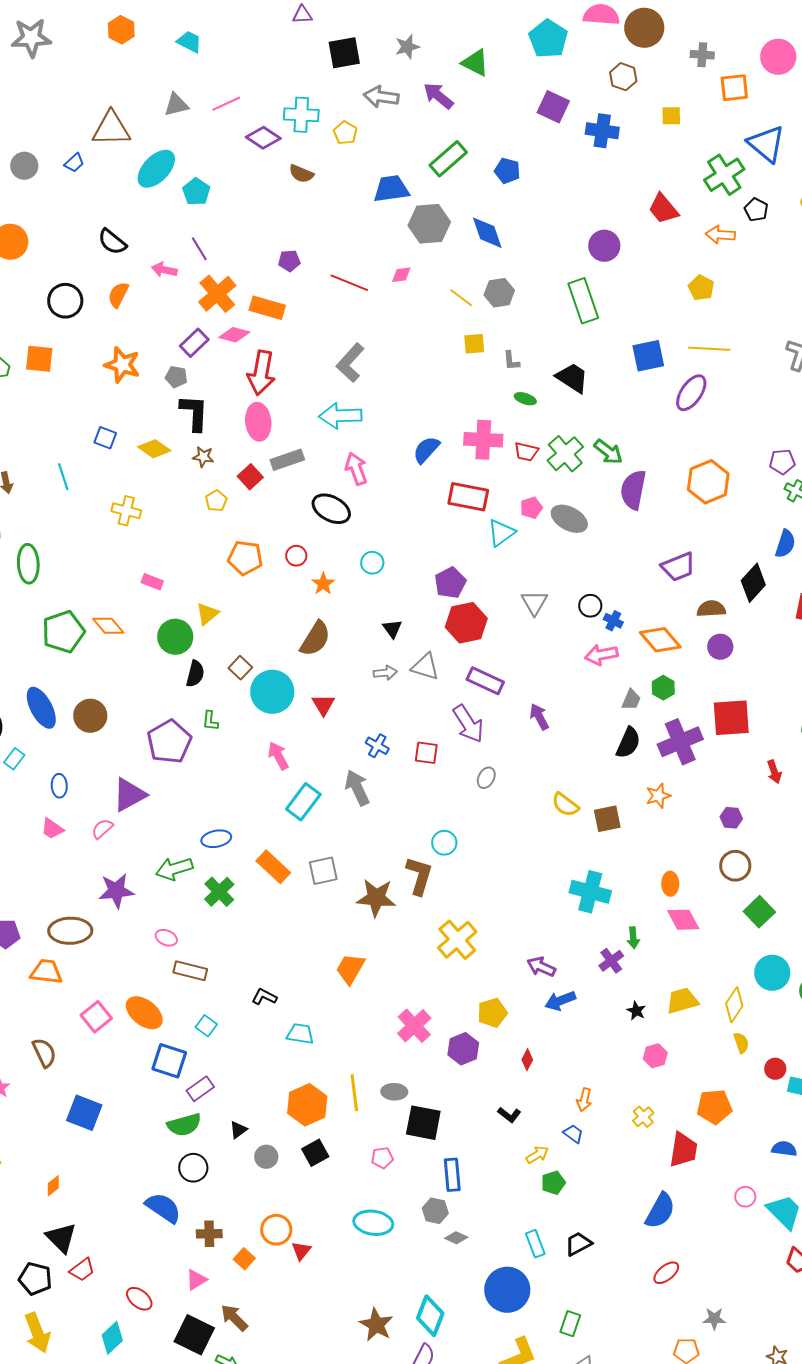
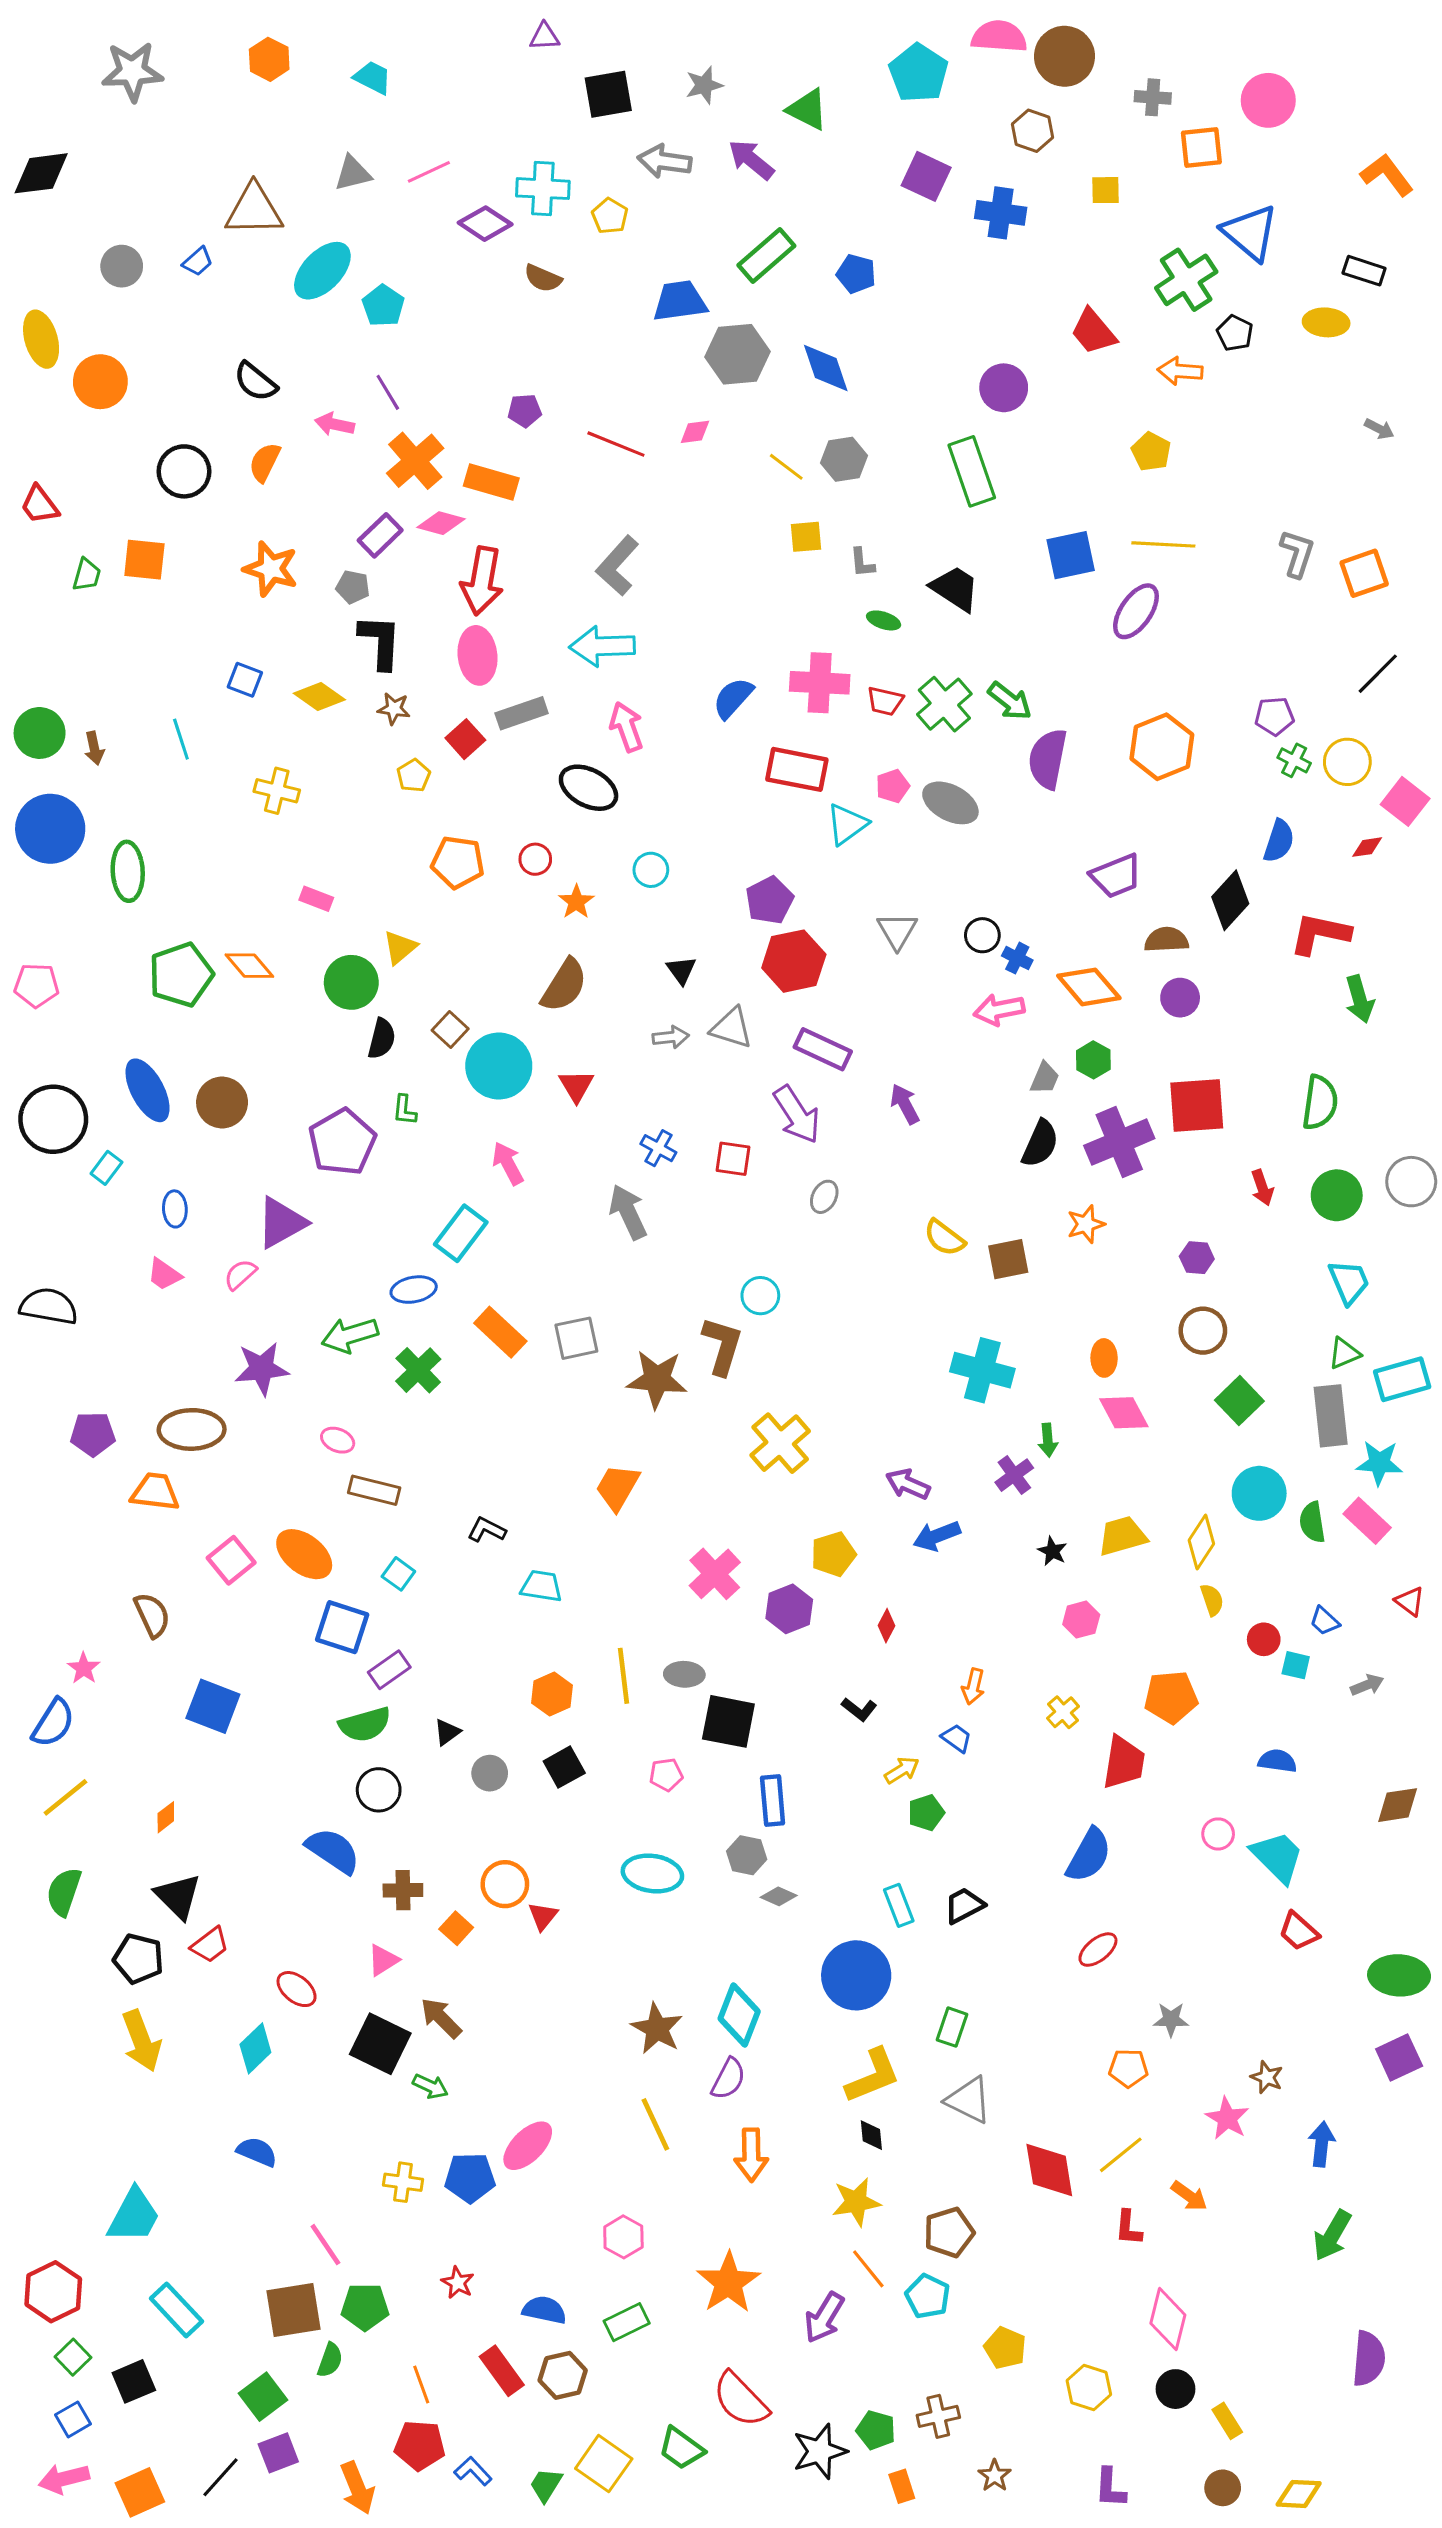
cyan rectangle: (303, 802) -> (461, 1233), moved
orange hexagon: (307, 1105) -> (552, 1694), size x0.7

